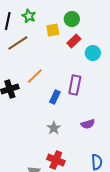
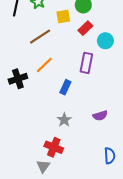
brown line: (18, 43) -> (40, 37), moved
purple rectangle: (75, 85) -> (86, 63), moved
red cross: (56, 160) -> (54, 147), moved

